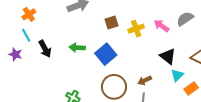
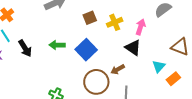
pink arrow: (161, 26) -> (141, 27), moved, turned 77
black triangle: (168, 56) -> (133, 48), moved
brown arrow: (145, 80) -> (118, 69), moved

